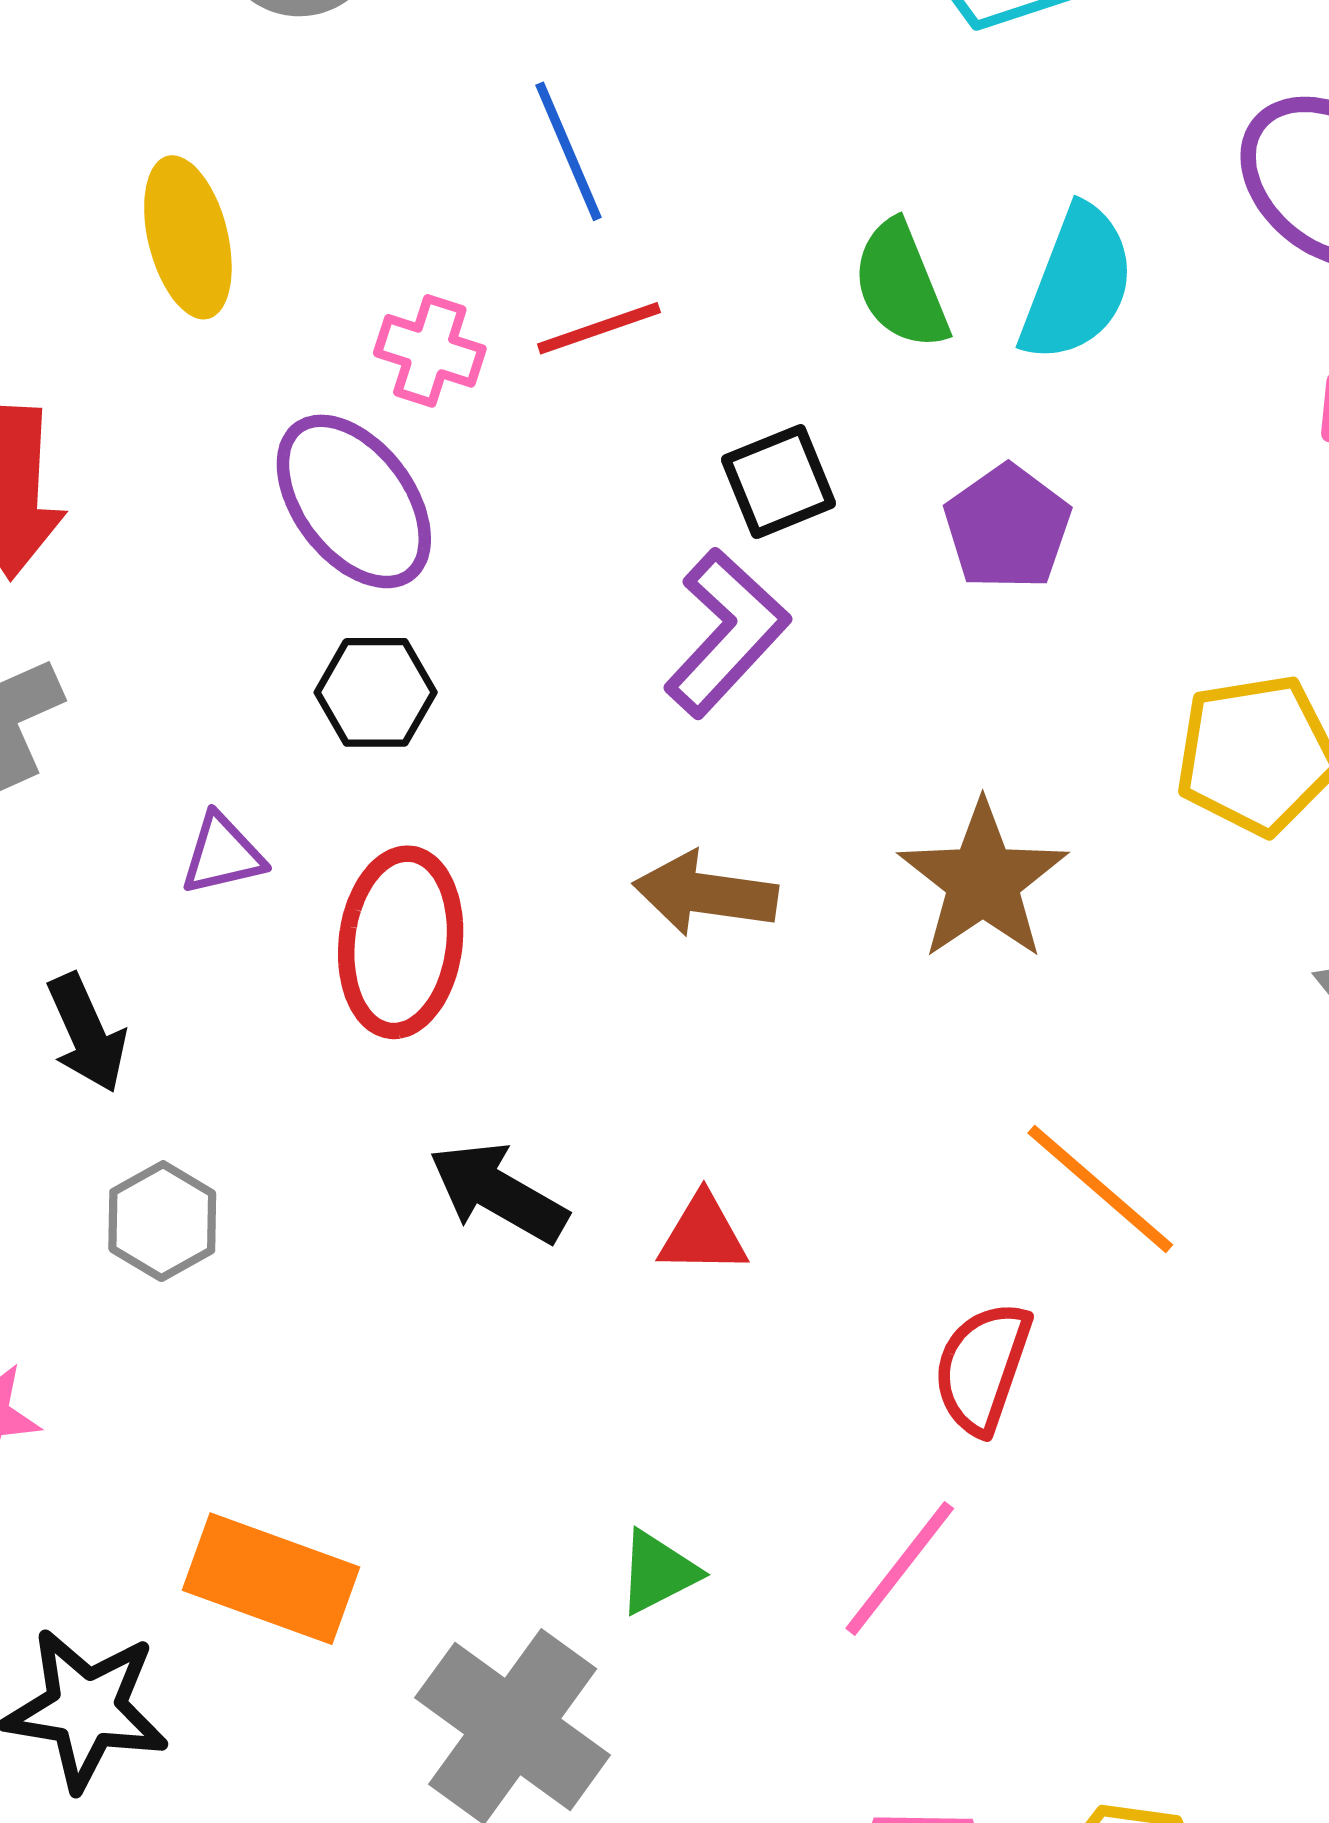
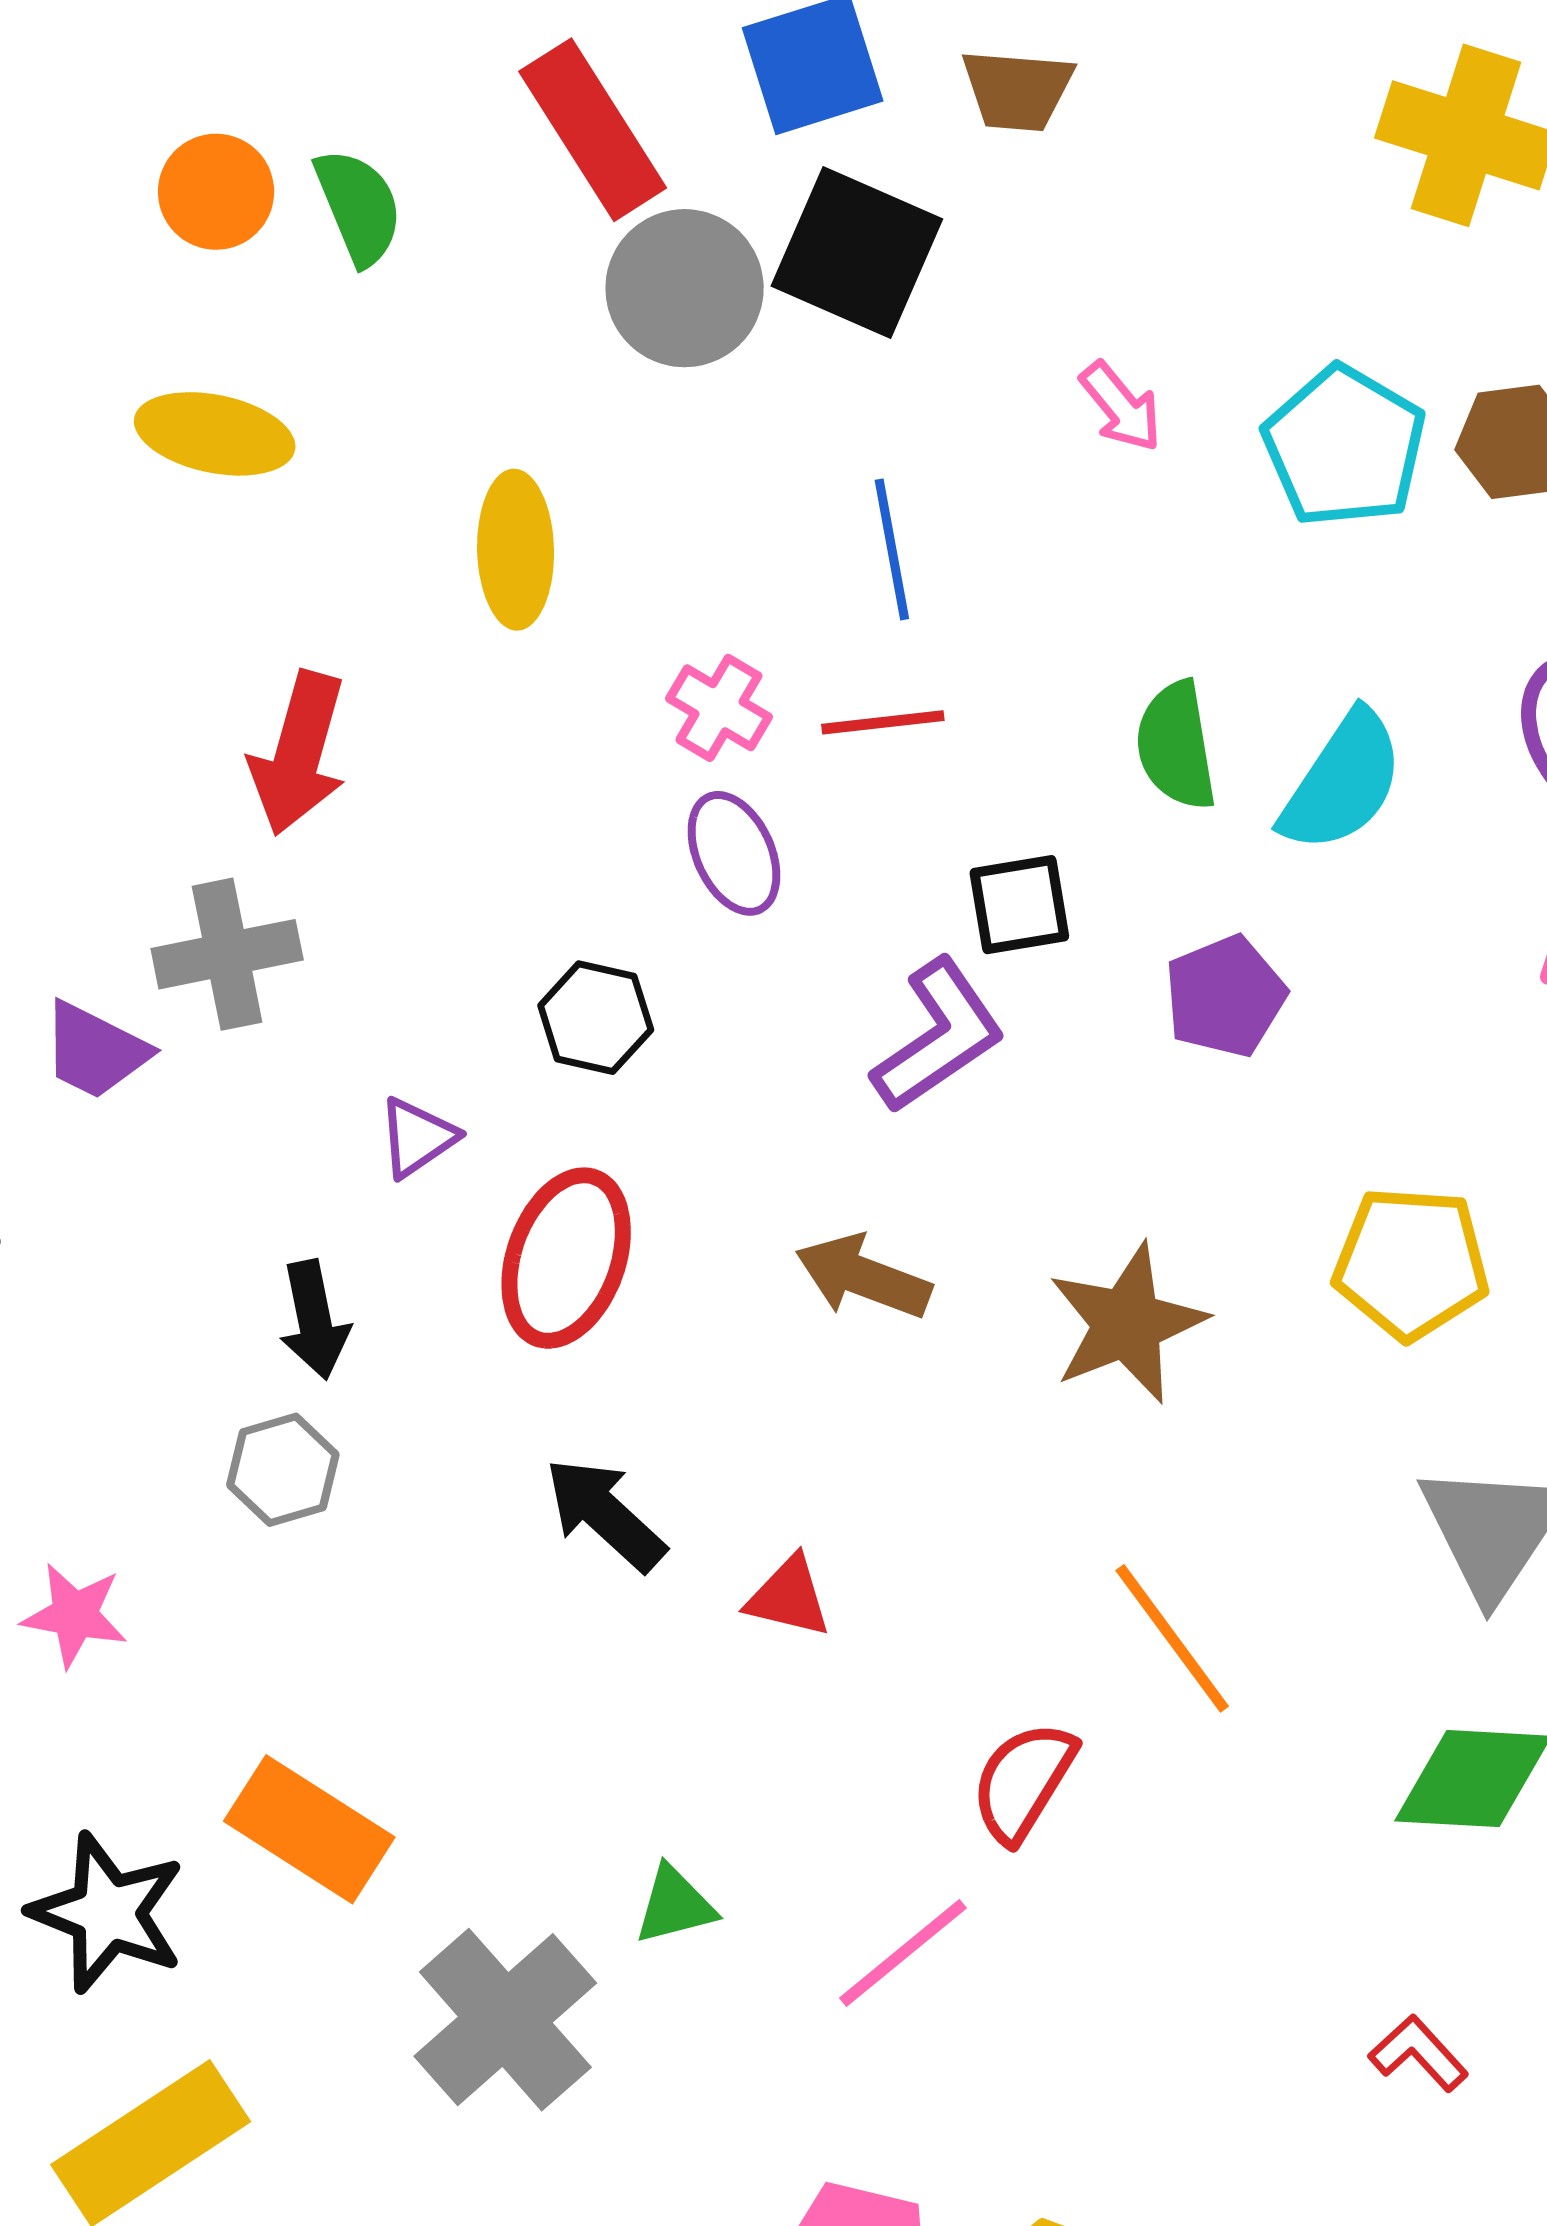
purple ellipse: (354, 501) -> (734, 853), moved, size x0.7
purple triangle: (222, 854) -> (417, 1138), turned -34
black arrow: (87, 1033) -> (314, 1320), moved

